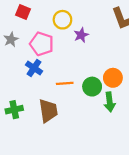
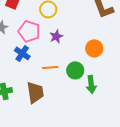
purple star: (81, 35) -> (56, 36), moved
orange circle: (113, 78) -> (94, 48), moved

